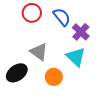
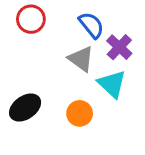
red circle: (32, 13) -> (31, 19), moved
gray triangle: (39, 52) -> (81, 59), moved

